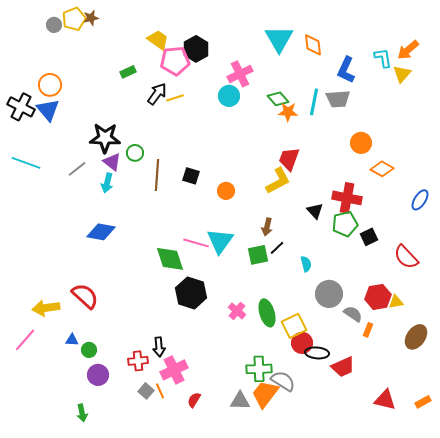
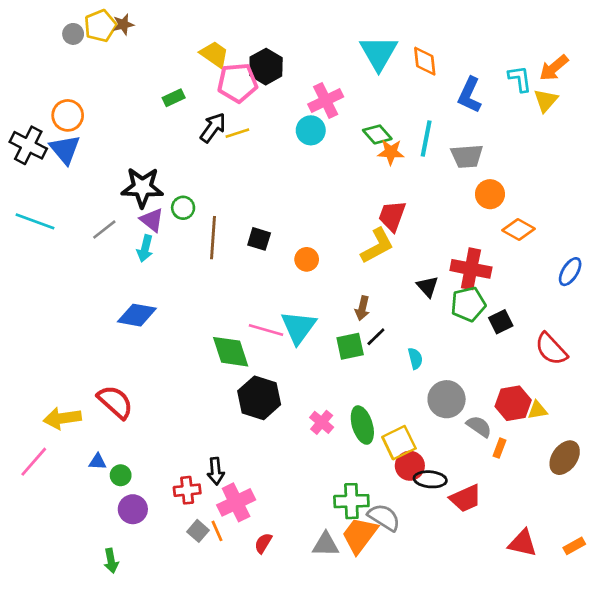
gray trapezoid: (338, 99) -> (467, 156), moved

